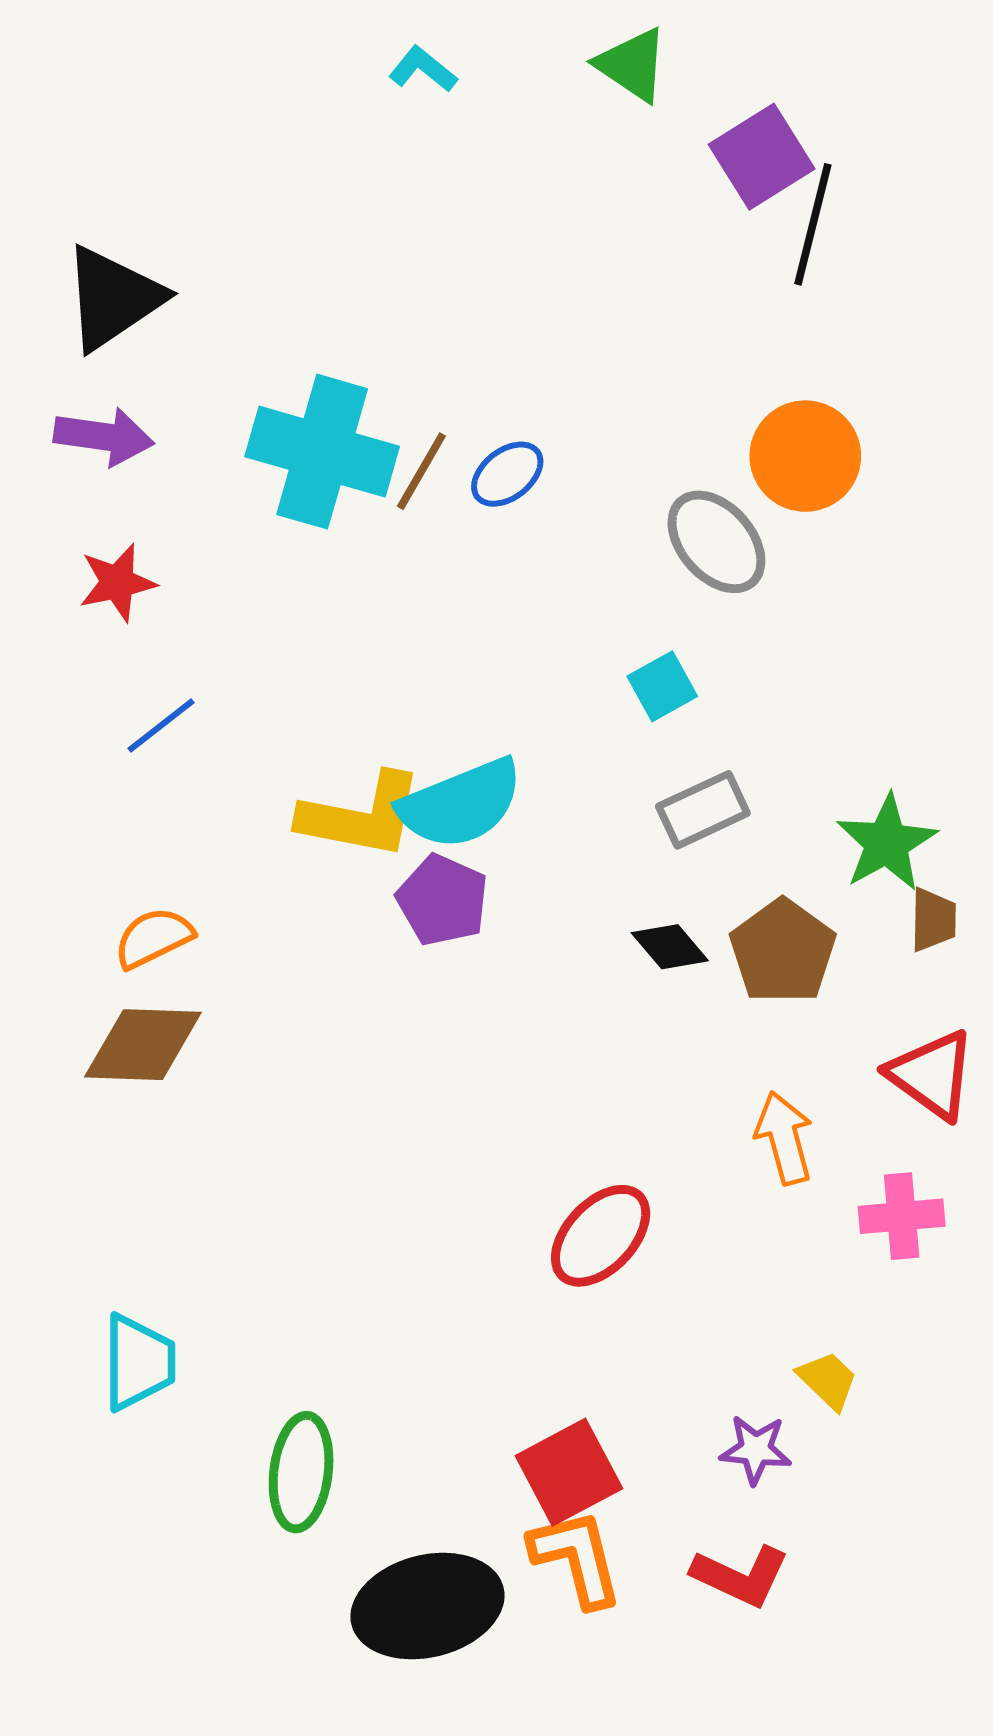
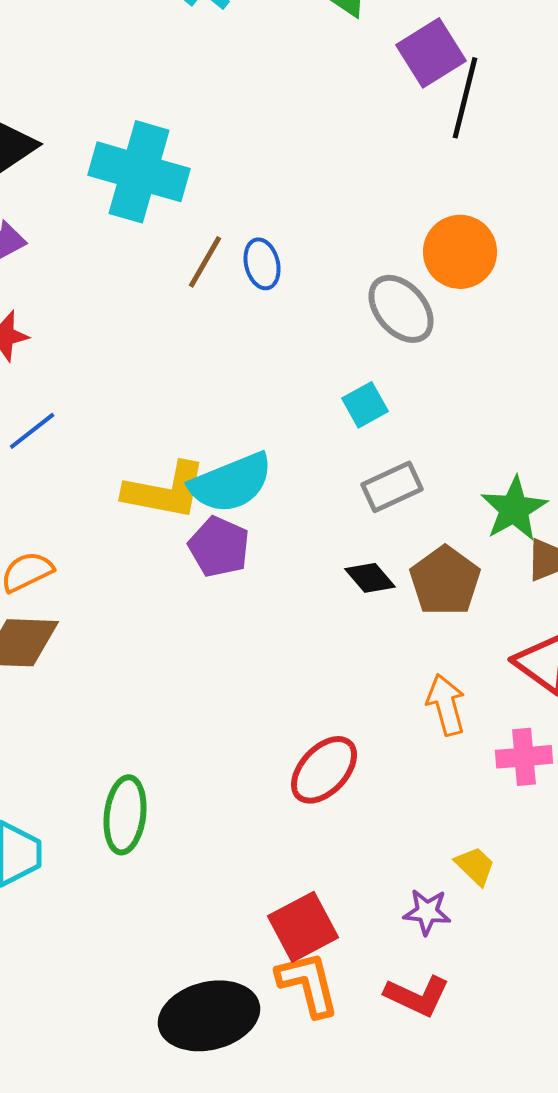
cyan cross: (322, 452) -> (139, 172), moved
blue ellipse: (507, 474) -> (262, 264), turned -66
green ellipse: (301, 1472) -> (125, 815), moved

